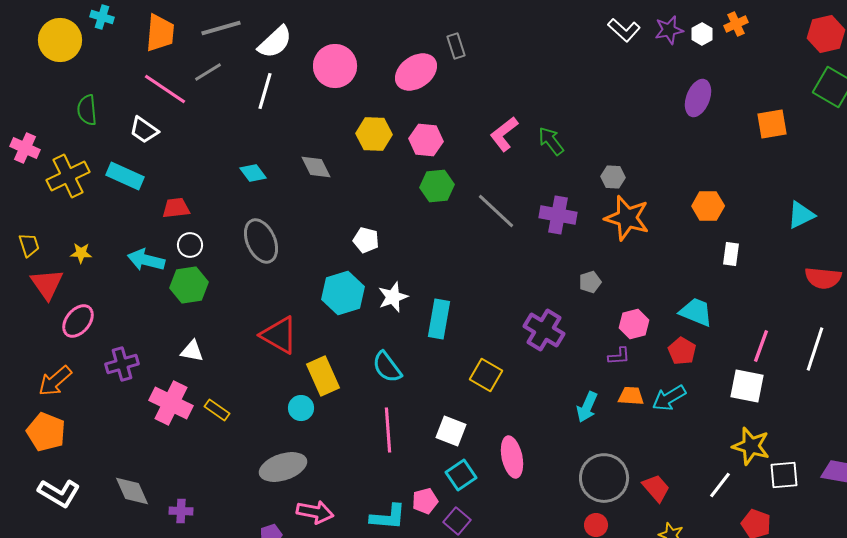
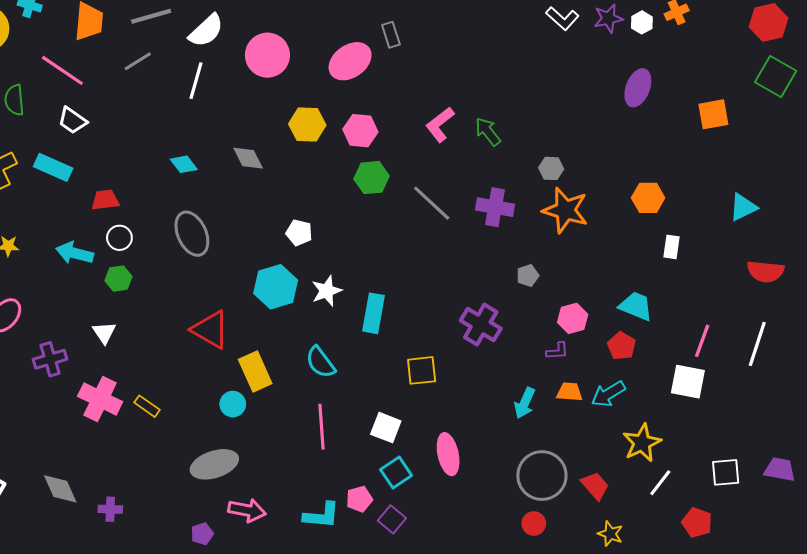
pink line: (165, 89) -> (62, 70), moved
green hexagon: (189, 285) -> (118, 279), size x0.7
white triangle: (192, 351) -> (104, 333), moved, turned 45
yellow square: (486, 375) -> (422, 370), turned -36
yellow star: (751, 446) -> (642, 443), moved, turned 30

